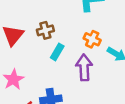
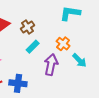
brown cross: (45, 30) -> (28, 27), turned -32

